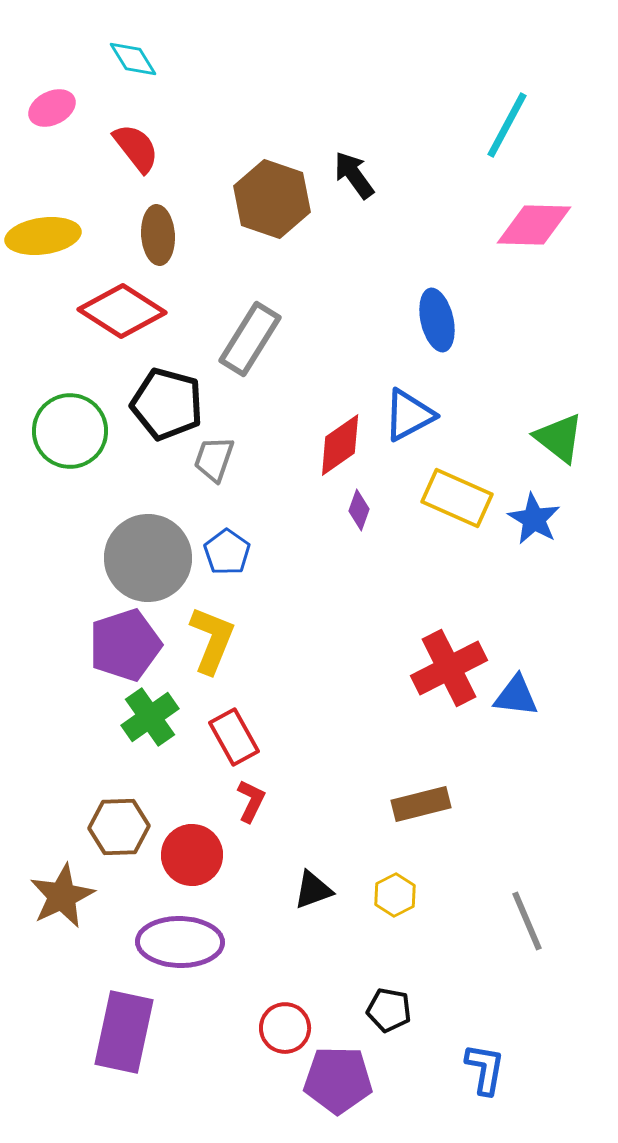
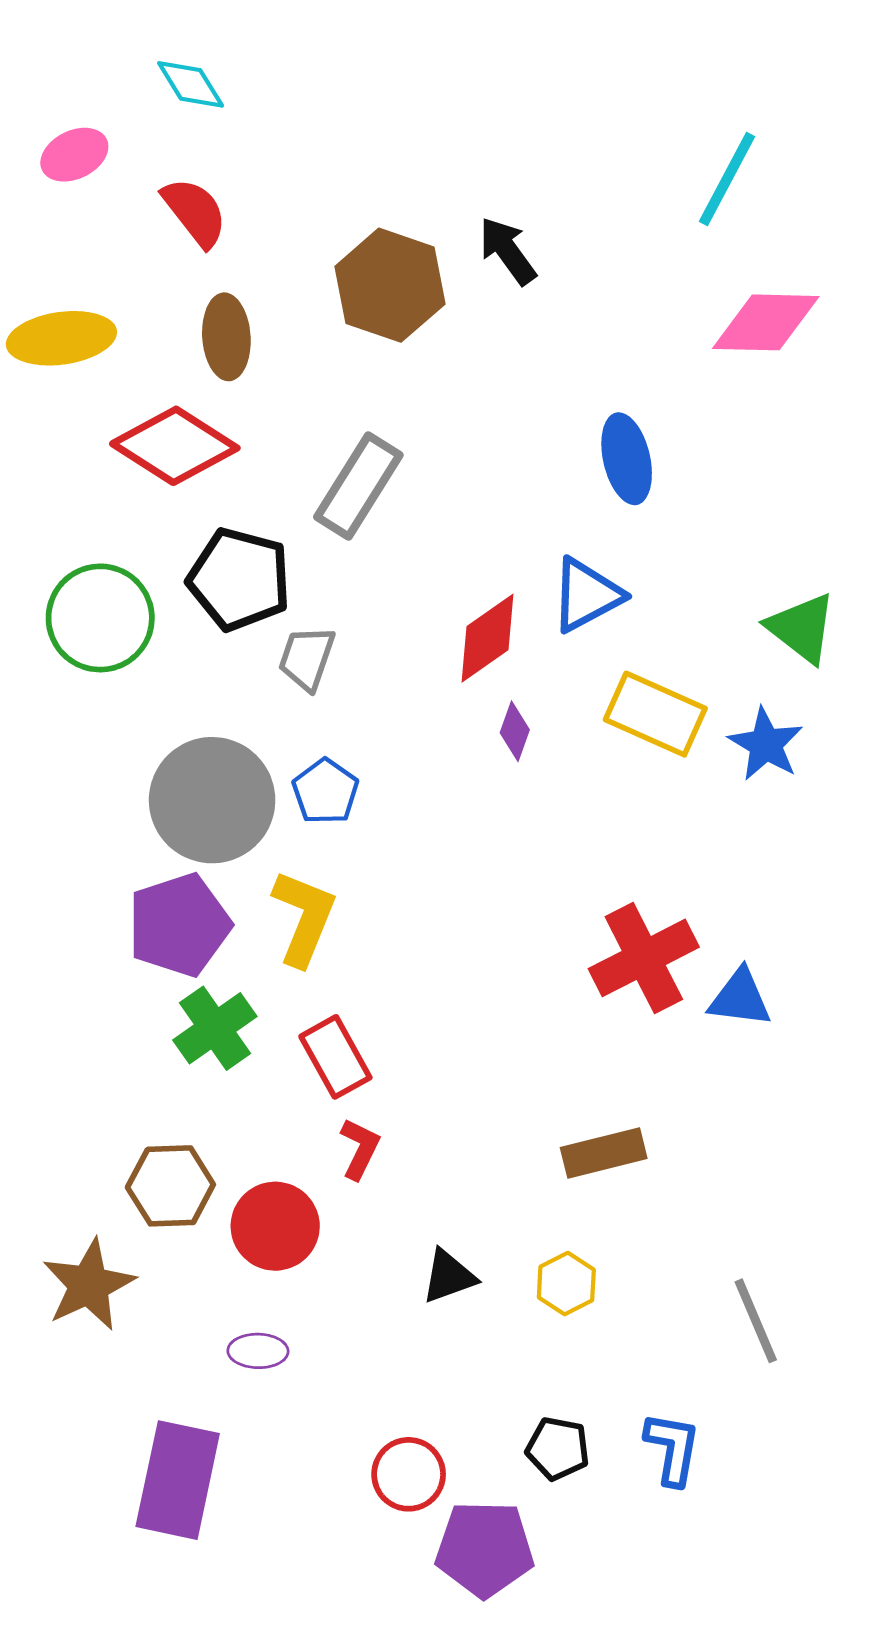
purple ellipse: (180, 942) -> (258, 1351), size x0.5
blue L-shape: (485, 1069) -> (673, 1448), moved

